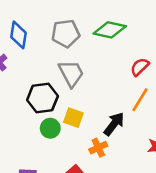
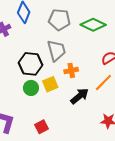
yellow square: (73, 118) -> (50, 84), turned 35
orange cross: (98, 148) -> (71, 70), moved

